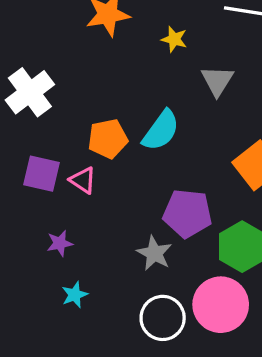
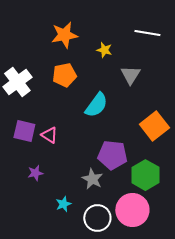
orange pentagon: (108, 139) -> (64, 75), moved
cyan star: (75, 295) -> (63, 204), moved

